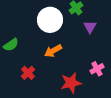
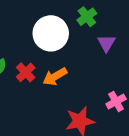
red cross: (28, 73) -> (26, 72), moved

